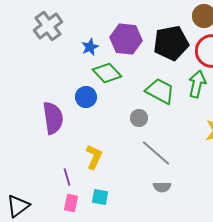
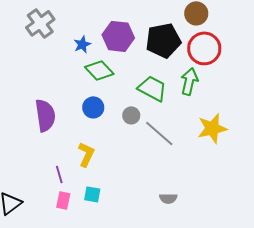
blue circle: (86, 97) -> (93, 107), moved
gray line: (156, 153) -> (159, 133), moved
gray semicircle: (162, 187) -> (168, 198), moved

